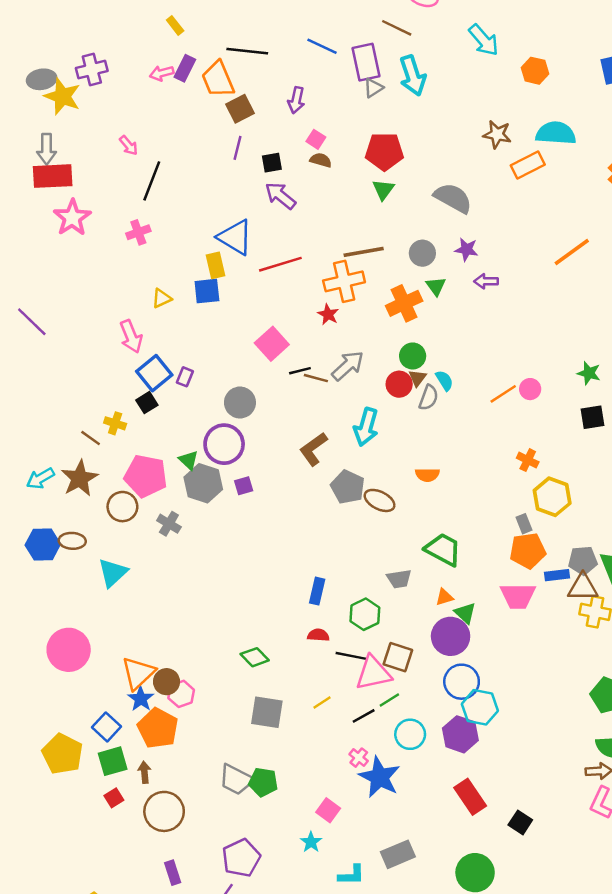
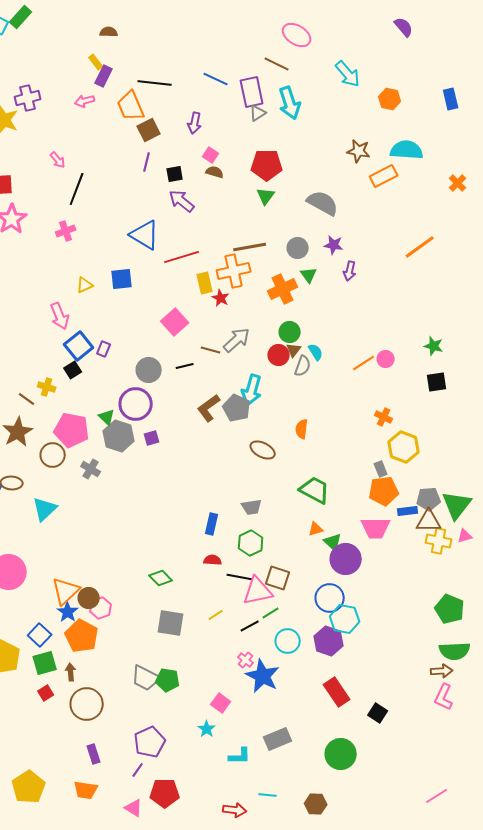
purple rectangle: (185, 68) -> (104, 76), moved
yellow rectangle: (215, 265) -> (205, 283), moved
purple arrow: (486, 281) -> (350, 271), turned -78
black line: (300, 371) -> (185, 366), moved
orange semicircle: (427, 475) -> (302, 429), turned 96
gray pentagon: (348, 487) -> (237, 408), moved
gray trapezoid: (399, 579) -> (252, 507), moved
purple circle: (451, 636) -> (346, 559), moved

